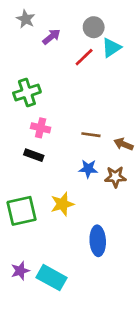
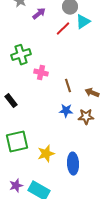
pink cross: (41, 128) -> (41, 73), moved
brown line: (91, 135) -> (68, 86), turned 64
black rectangle: (34, 155) -> (11, 101), moved, turned 32
yellow star: (62, 204) -> (46, 154), moved

